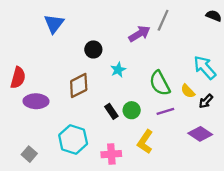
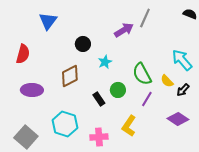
red semicircle: (18, 78) -> (23, 54), moved
green circle: (132, 110) -> (118, 90), moved
purple line: (165, 111) -> (147, 99), turned -42
gray square: (29, 154) -> (26, 137), size x1.6

